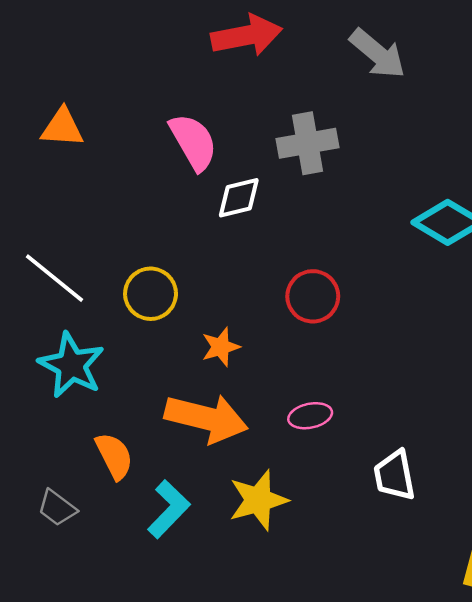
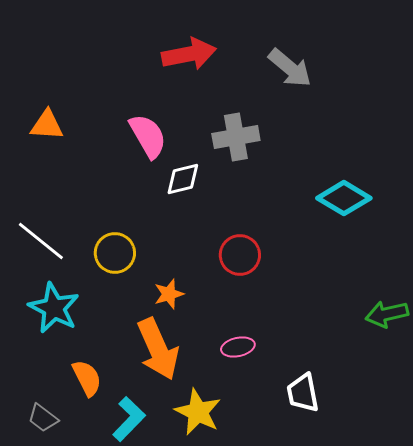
orange arrow: (206, 418) -> (158, 349), turned 52
yellow star: (258, 500) -> (198, 412), turned -30

